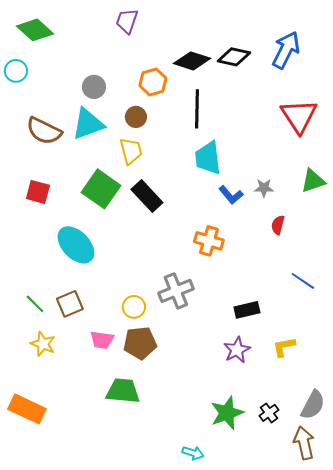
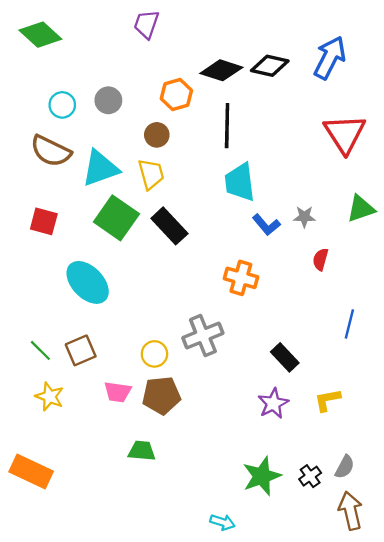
cyan circle: (16, 71) -> (62, 105), moved
cyan triangle: (88, 124) -> (100, 168), moved
blue line: (303, 281) -> (349, 324), turned 70
black rectangle: (247, 310) -> (285, 357), turned 60
green trapezoid: (123, 391) -> (142, 451), size x0.7
gray semicircle: (313, 405) -> (345, 467), moved, size x0.7

